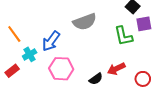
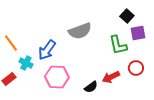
cyan cross: (30, 54) -> (26, 63), turned -32
red circle: (143, 79) -> (136, 68), moved

